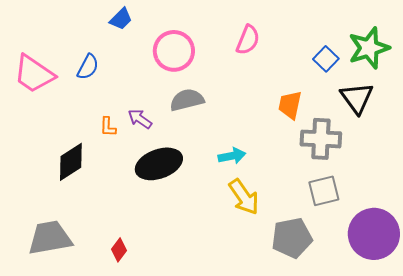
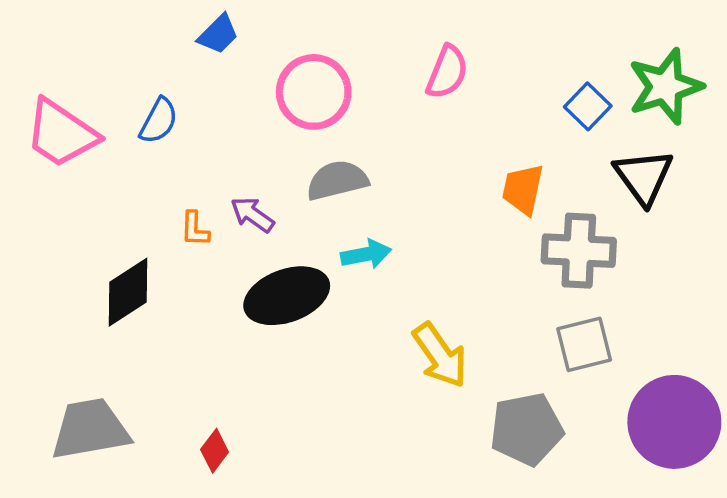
cyan arrow: (232, 156) -> (366, 254), moved

